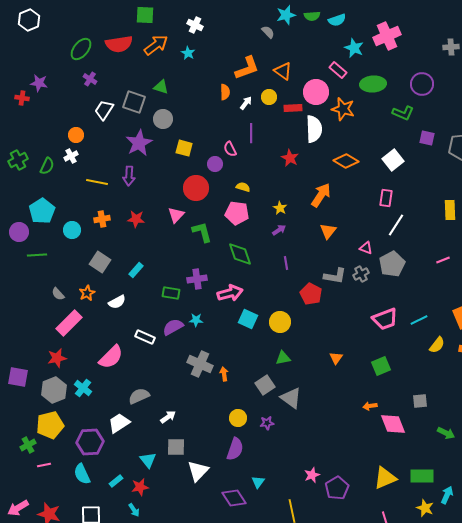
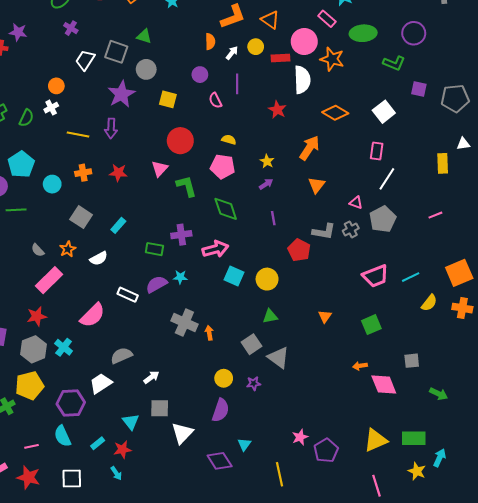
purple circle: (215, 164) -> (200, 75), moved
pink line: (44, 465) -> (32, 446), moved

